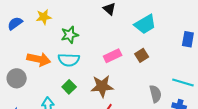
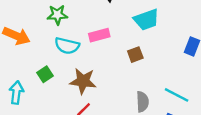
pink rectangle: (113, 56) -> (99, 35), moved
cyan semicircle: (69, 60) -> (67, 46), moved

